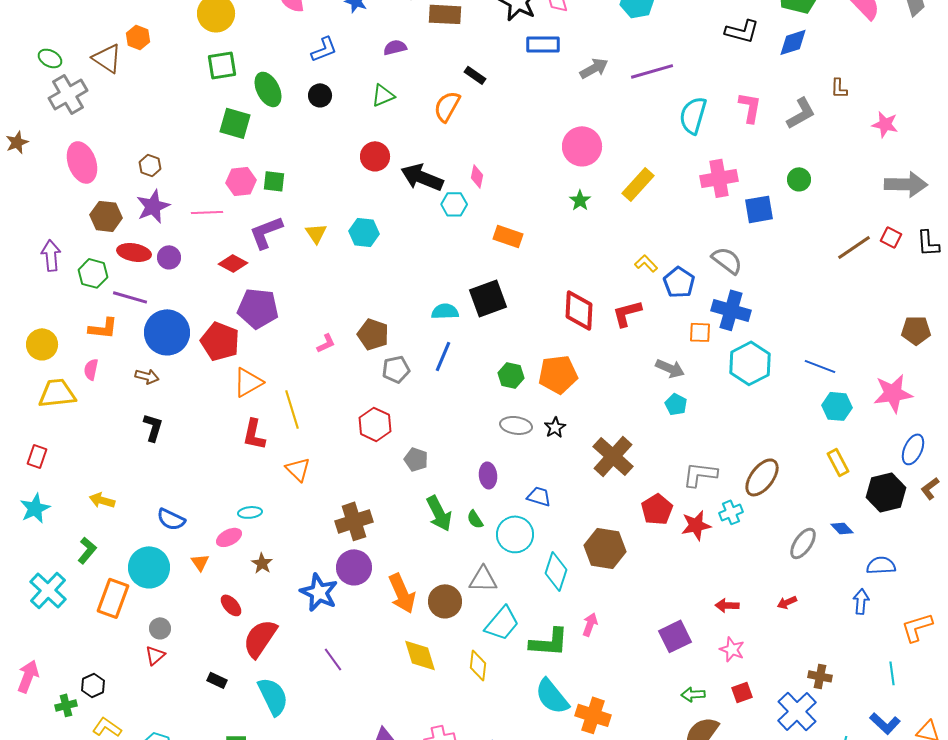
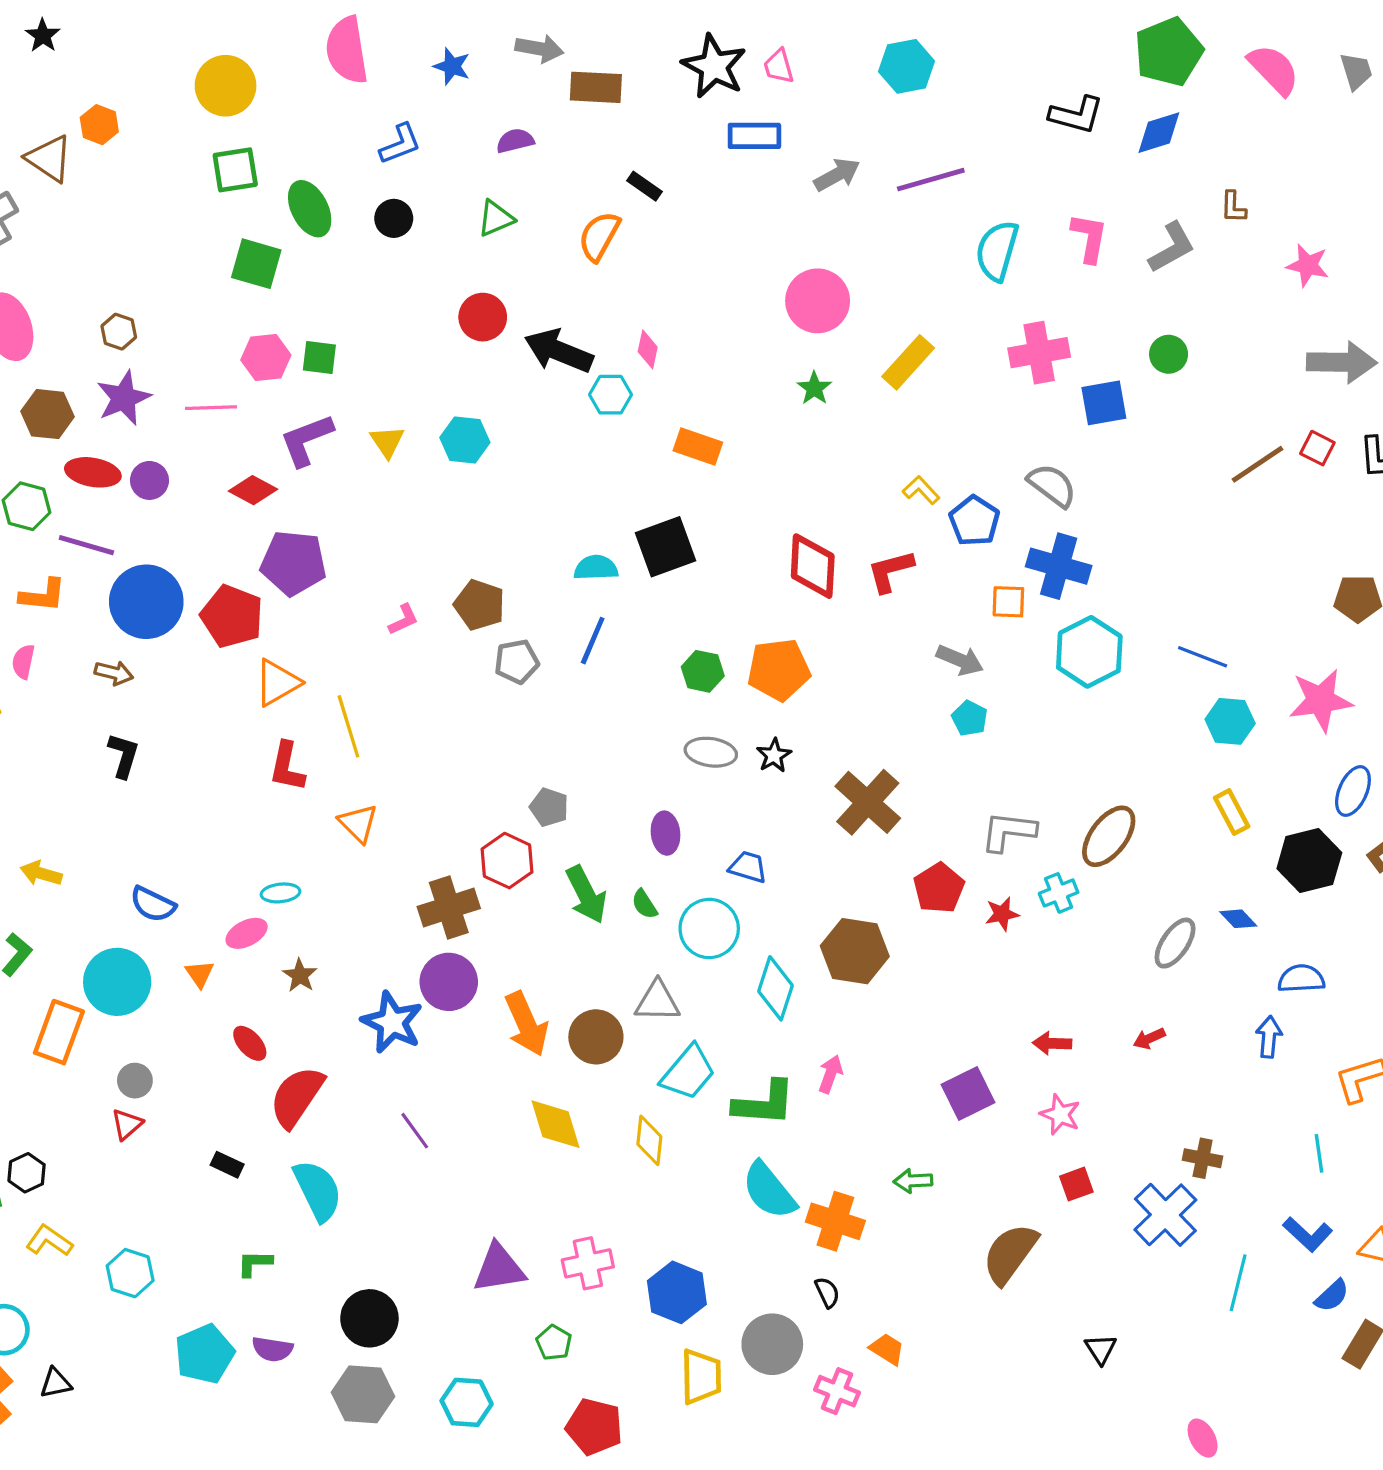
red hexagon: (375, 424) -> (507, 861), moved
red star: (696, 525) -> (1002, 914), size x0.7
green arrow: (693, 694) -> (913, 1181), moved

